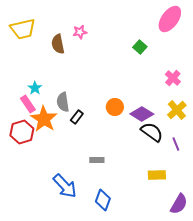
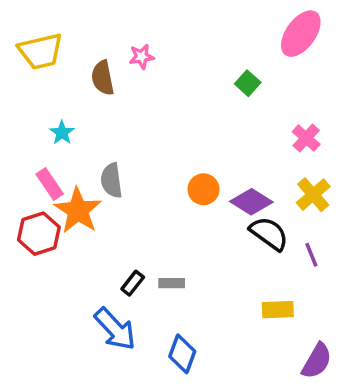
cyan star: (35, 88) -> (62, 133), moved
black rectangle: (77, 117) -> (133, 283), moved

